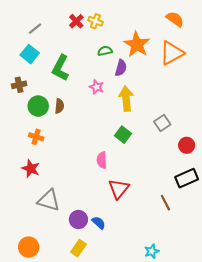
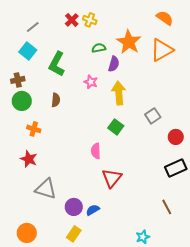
green circle: (38, 106) -> (22, 101), moved
brown line: (165, 203) -> (167, 207), moved
blue semicircle: (99, 223) -> (93, 210), turned -72

